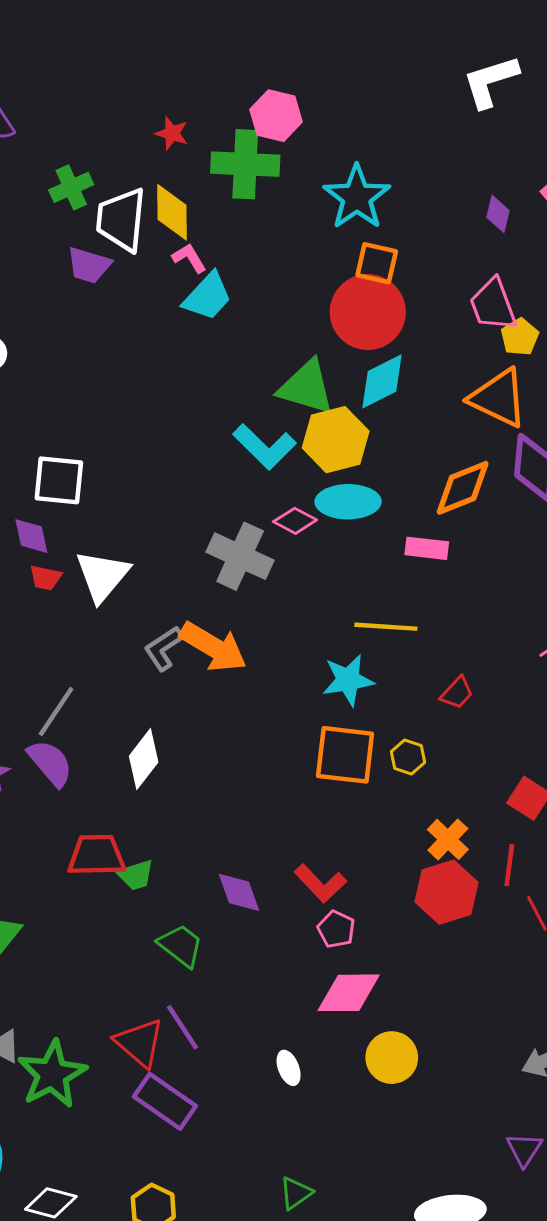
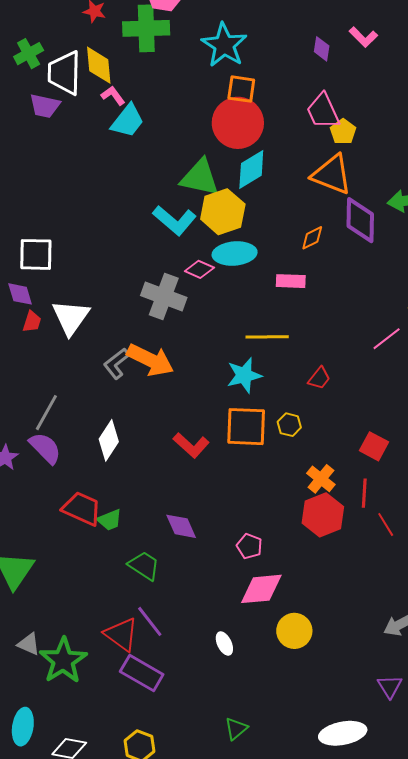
orange diamond: (463, 488) -> (312, 238), size x0.6
red trapezoid: (45, 578) -> (32, 322), turned -80
red trapezoid: (97, 855) -> (82, 509), turned 30
red L-shape: (320, 883) -> (191, 445), moved

